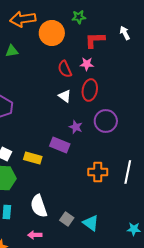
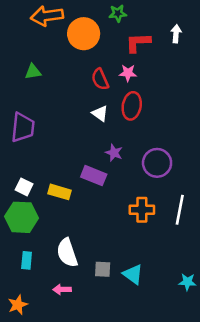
white arrow: (125, 33) -> (176, 34), turned 32
green triangle: (12, 51) -> (33, 72), moved
purple circle: (106, 121) -> (157, 163), moved
gray square: (67, 219) -> (103, 269), turned -32

